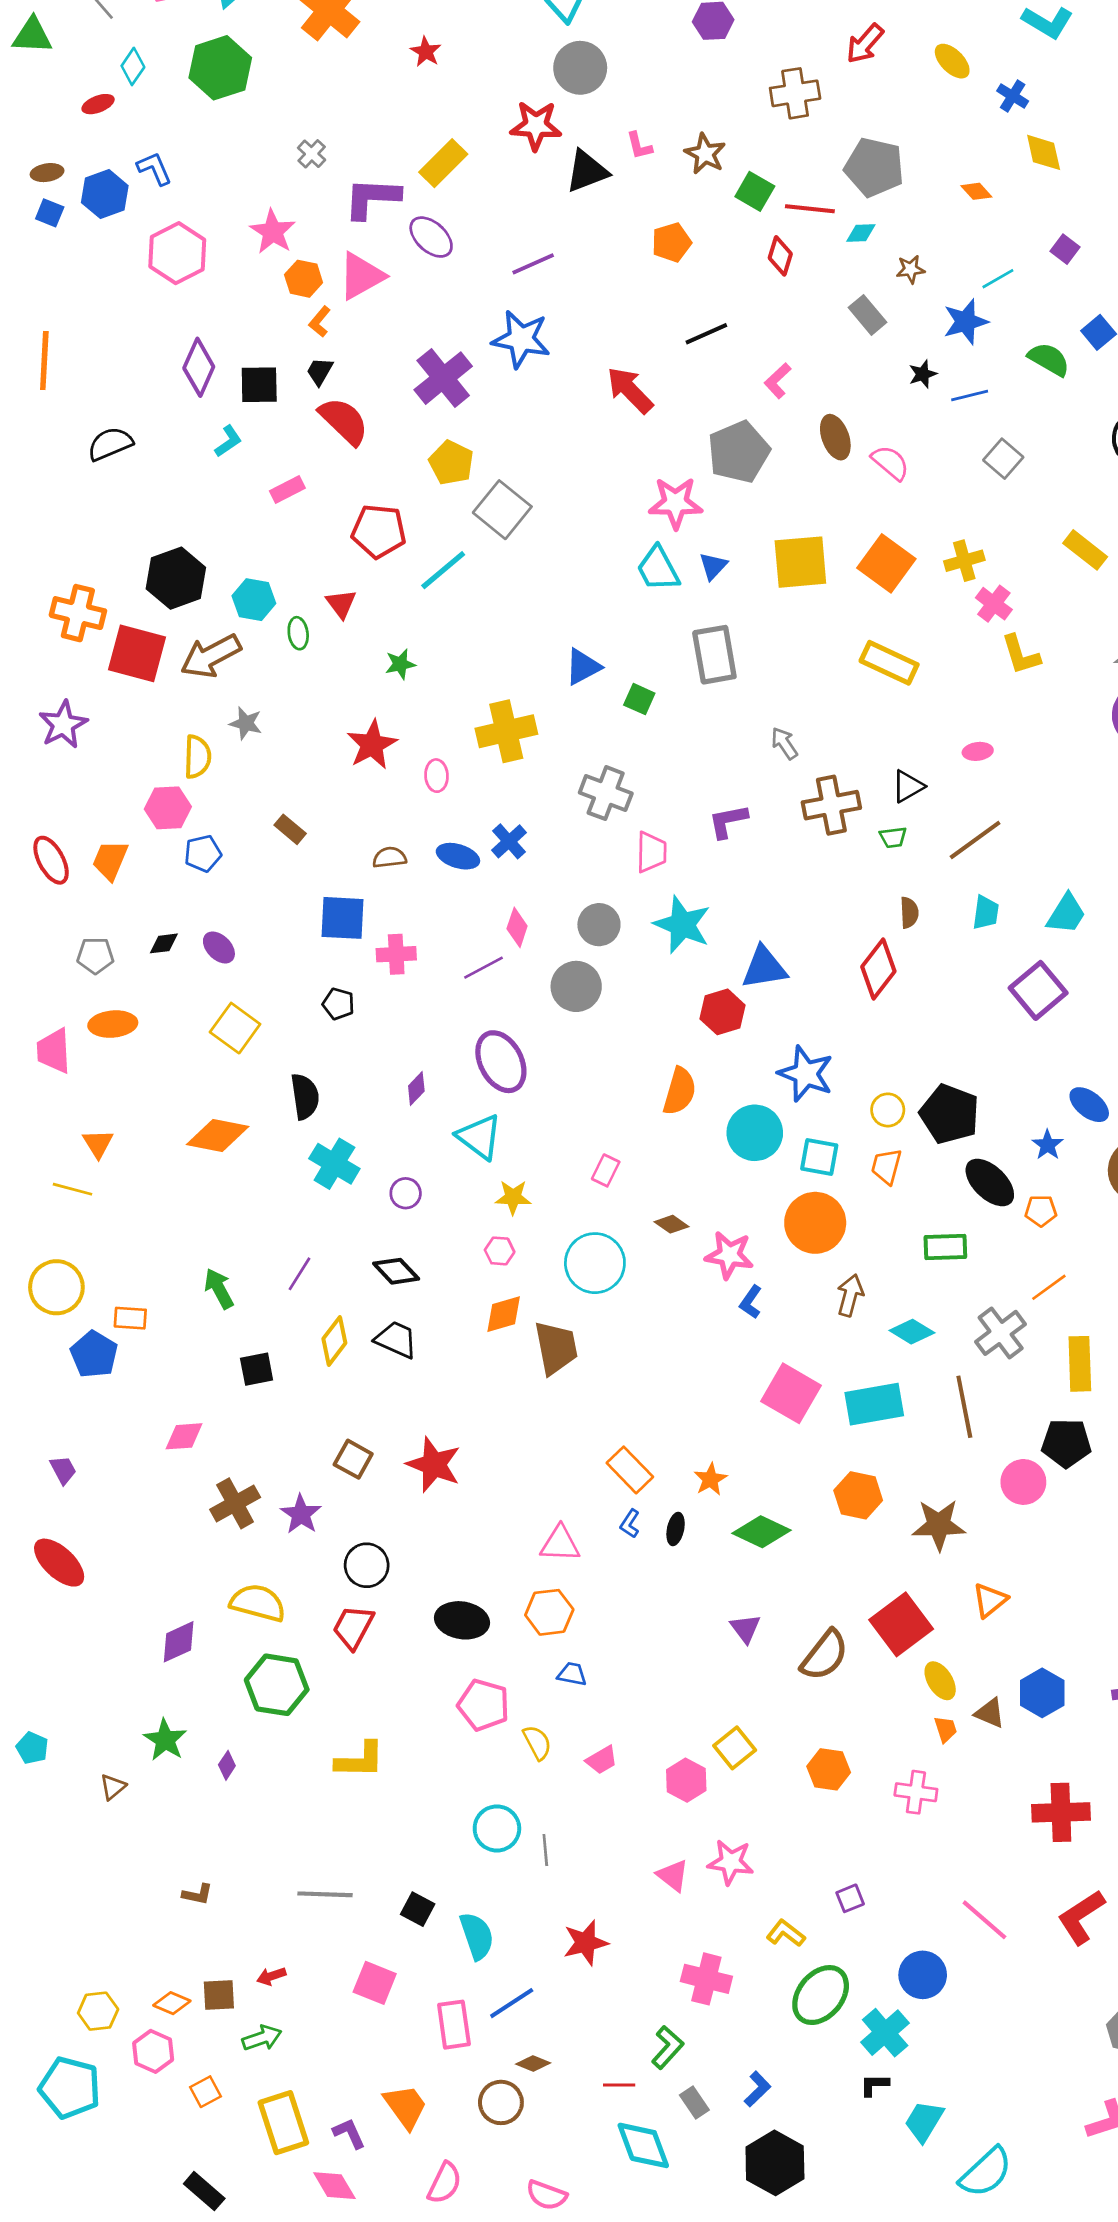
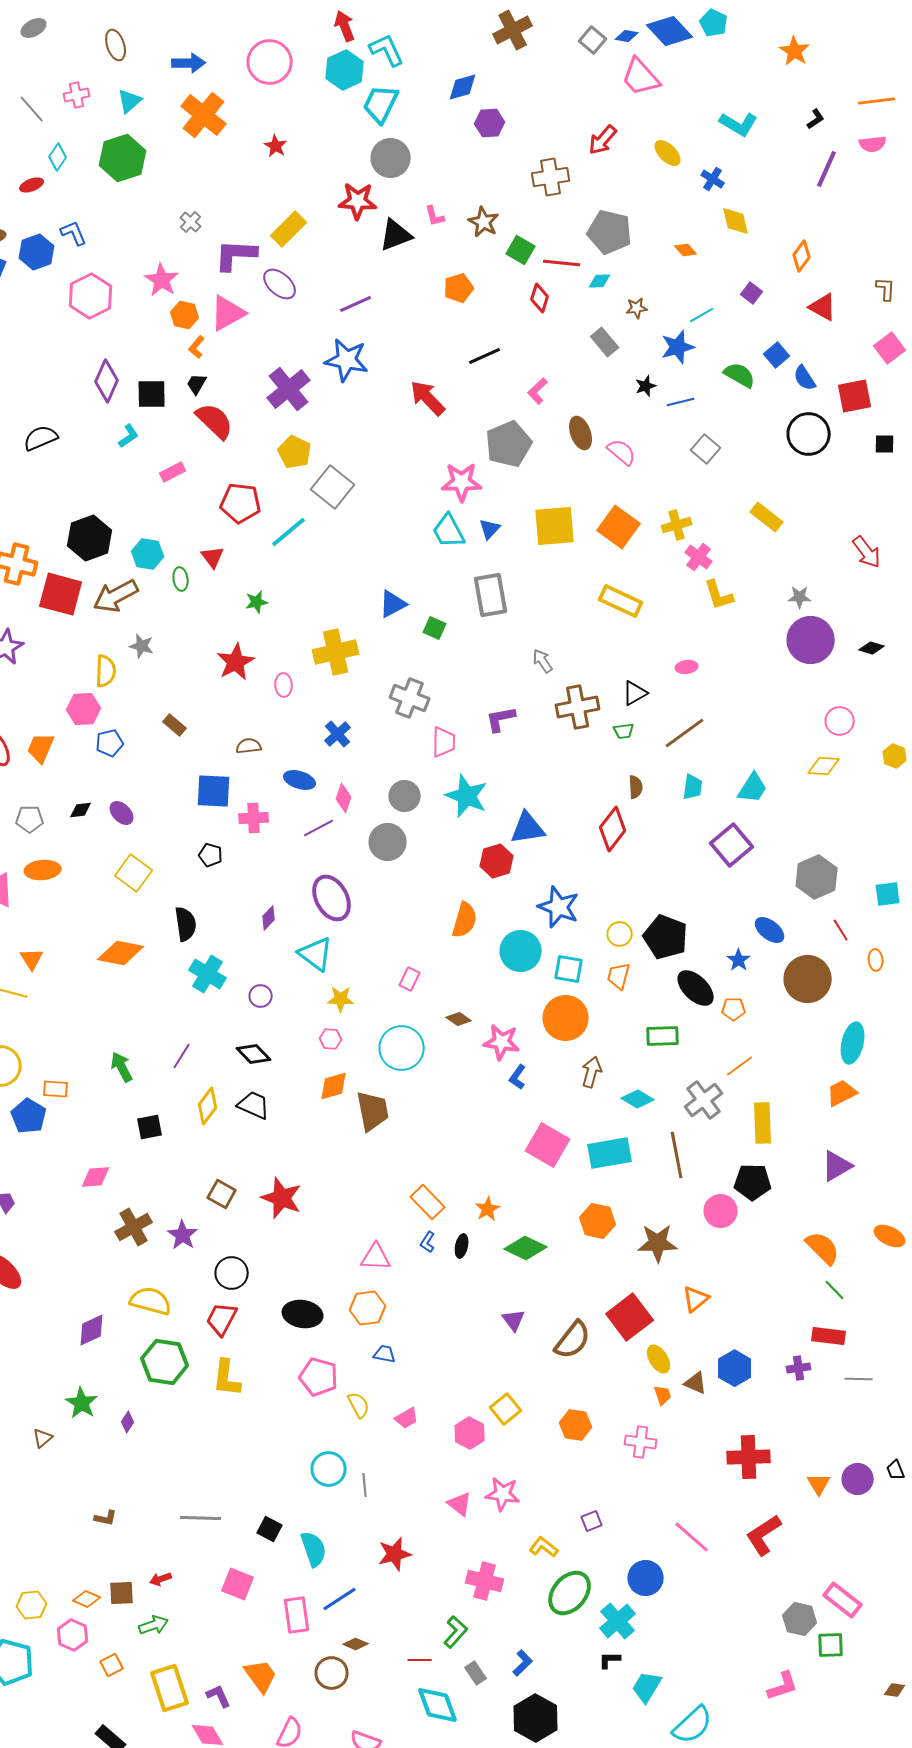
blue ellipse: (458, 856) -> (300, 780), moved
yellow L-shape: (360, 1760) -> (227, 1378), moved, turned 96

